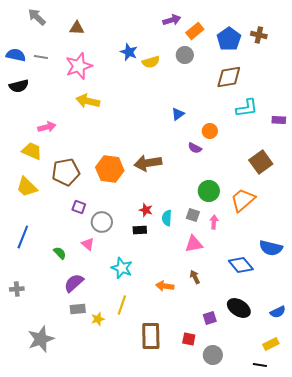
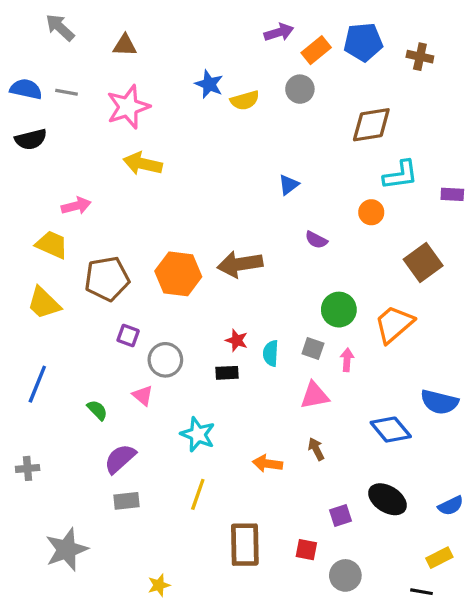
blue pentagon: (229, 39) -> (363, 42), moved, turned 30
orange circle: (210, 131) -> (371, 212), moved
yellow star: (98, 319) -> (159, 585), moved

